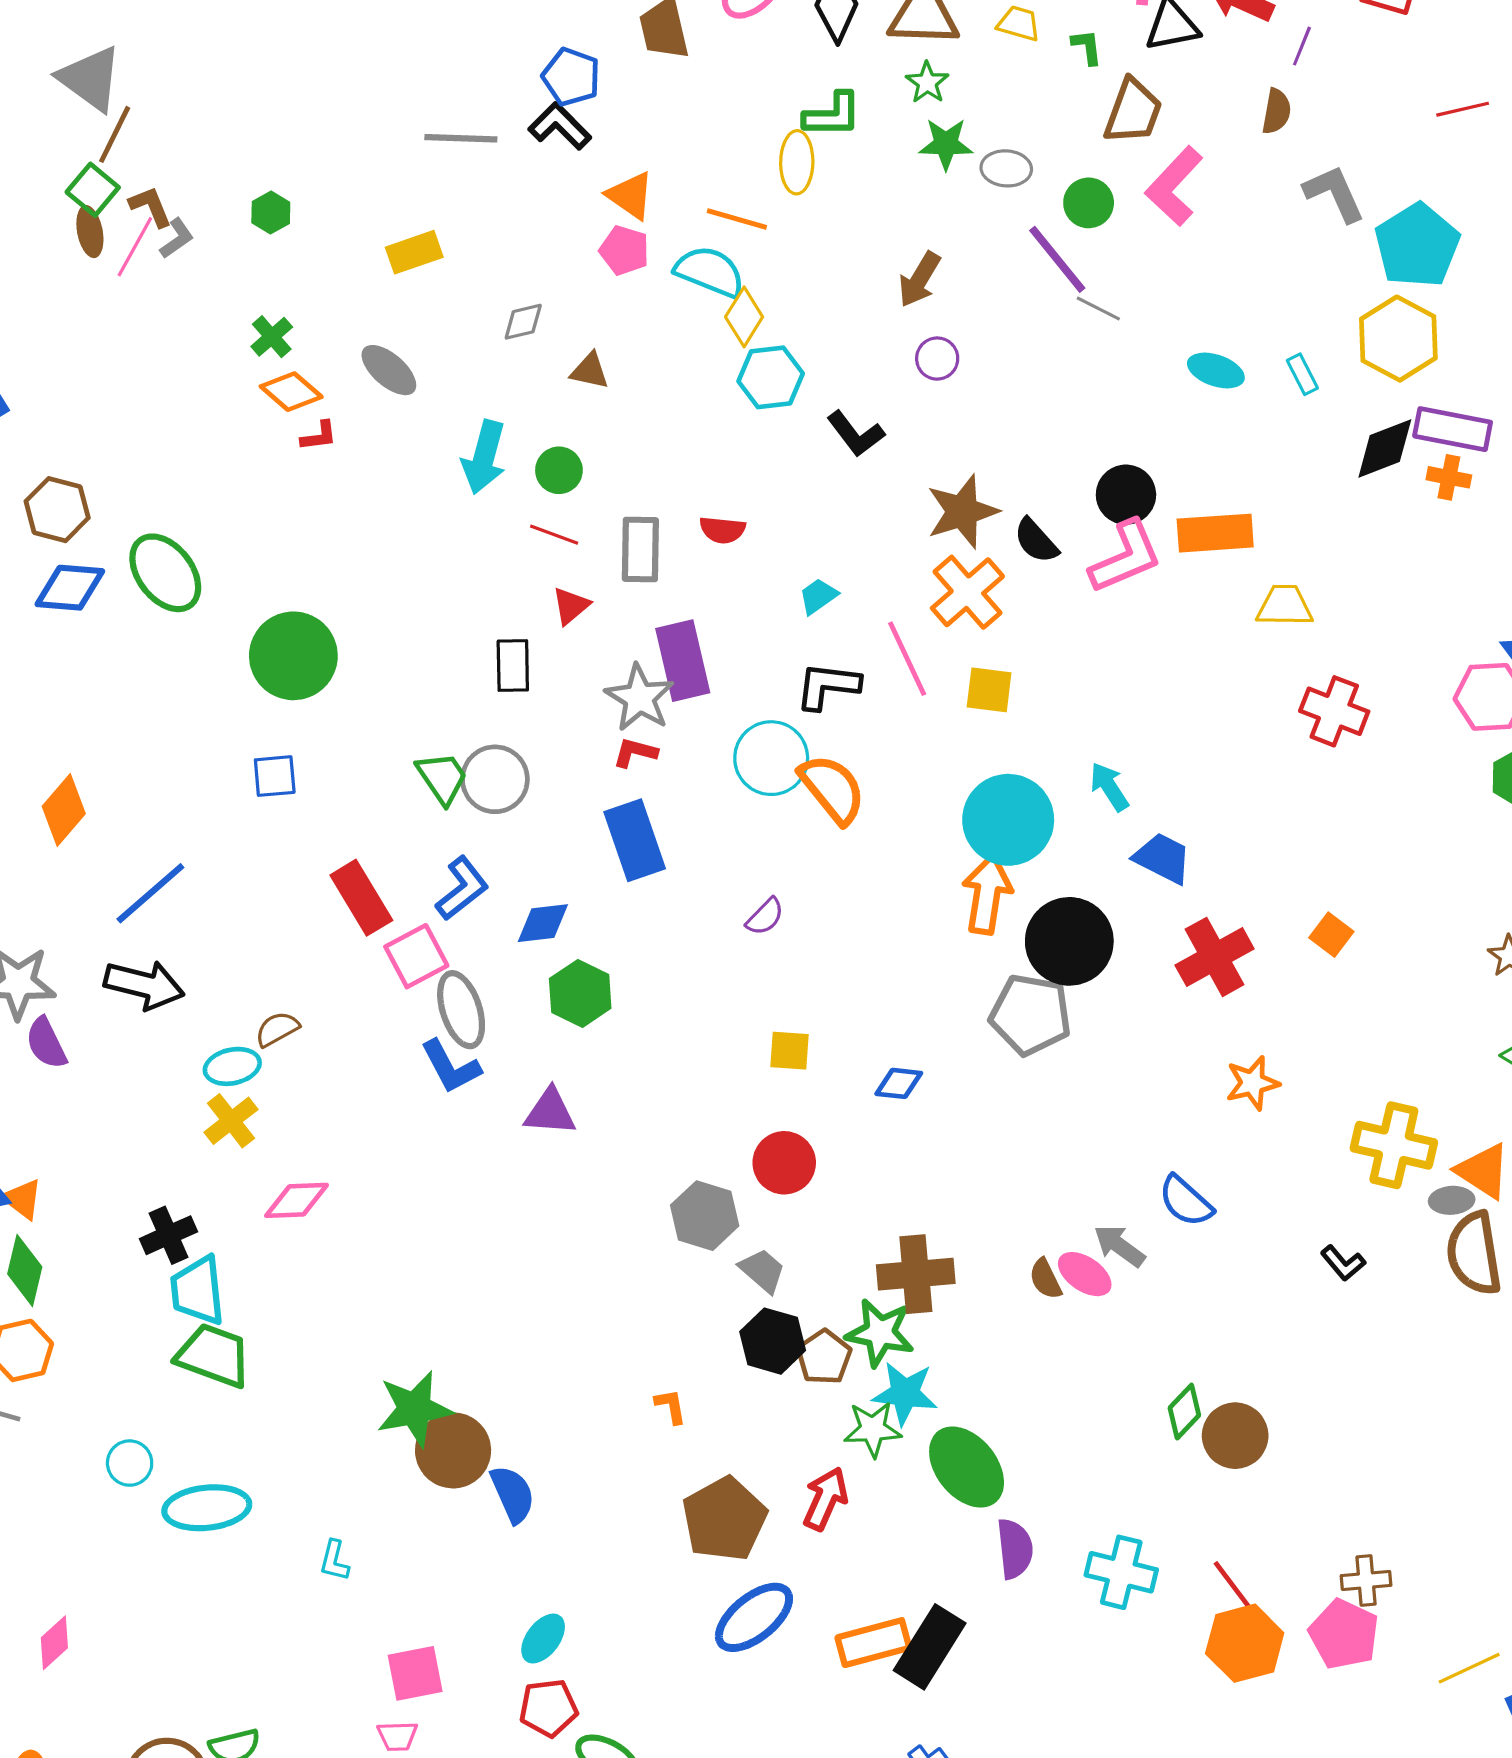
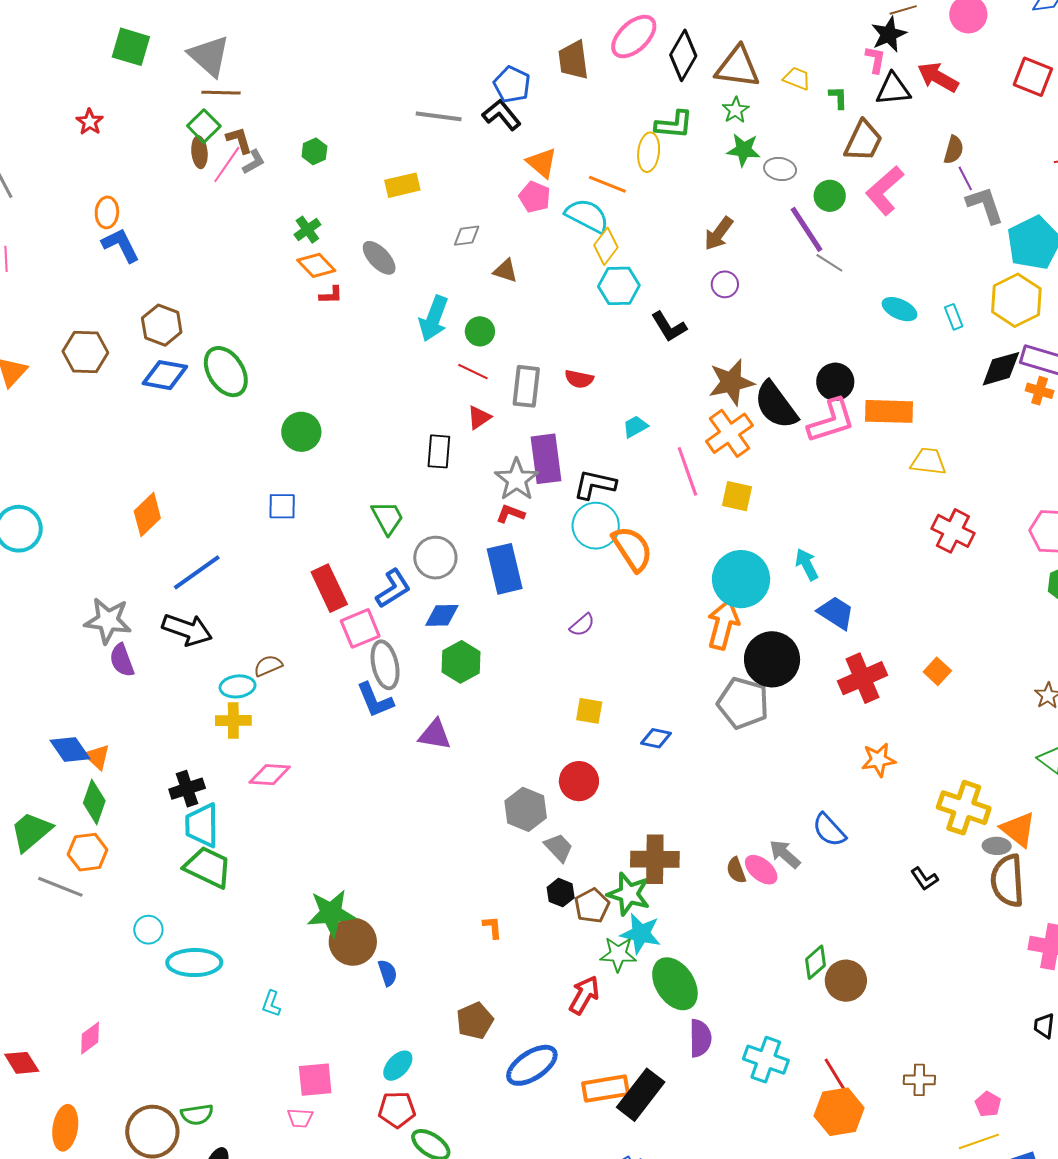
purple line: (1302, 46) -> (965, 178), moved, turned -55
brown line: (115, 134) -> (221, 93), turned 60
black semicircle: (1036, 541) -> (776, 405), size x1.6
green circle: (293, 656) -> (301, 432), size x0.7
black L-shape: (828, 686) -> (595, 485), moved
gray circle: (495, 779) -> (435, 558), moved
yellow cross: (231, 1121) -> (233, 721), turned 32
black hexagon: (773, 1341) -> (561, 893), size x0.7
blue semicircle: (513, 1494) -> (388, 973), size x0.7
brown pentagon: (724, 1519) -> (475, 1021), moved, size x0.7
pink pentagon: (1344, 1634) -> (988, 1104), moved, size x0.6

